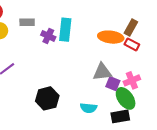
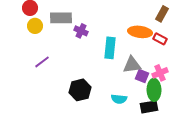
gray rectangle: (27, 22) -> (61, 18), size x1.5
brown rectangle: (131, 28) -> (162, 14), moved
cyan rectangle: (65, 30) -> (110, 48), moved
green ellipse: (126, 98) -> (154, 90), turned 35

